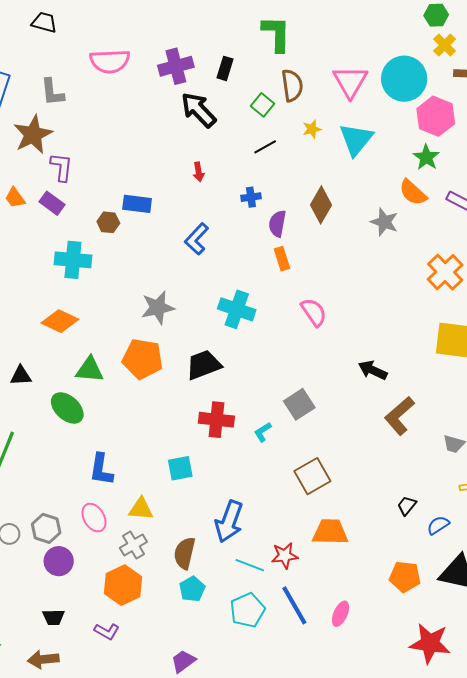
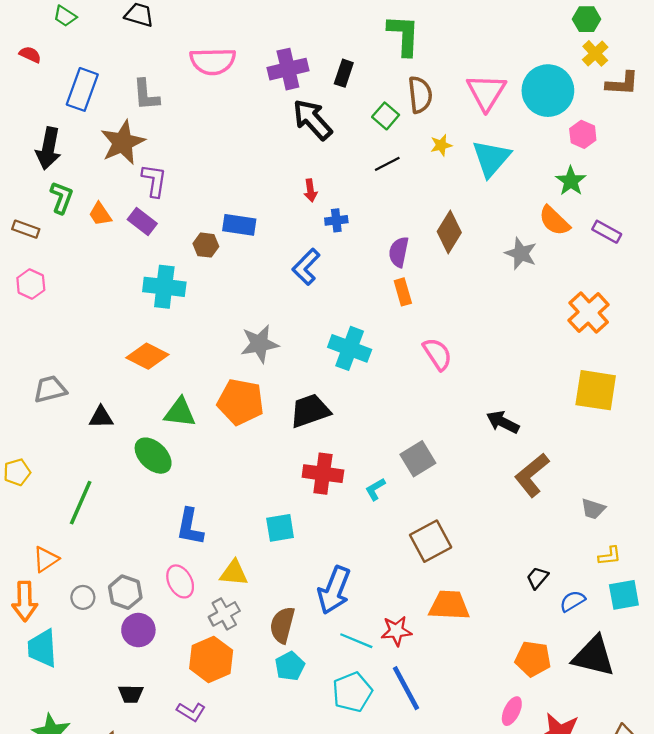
pink hexagon: (436, 116) -> (583, 134), size x0.6
blue cross: (251, 197) -> (336, 220), moved
pink ellipse: (341, 614) -> (512, 711), moved

